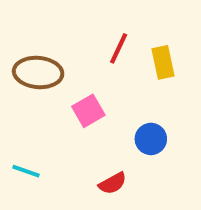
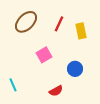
brown ellipse: (38, 72) -> (26, 22), moved, turned -50
cyan line: (26, 171) -> (13, 85), turned 48

